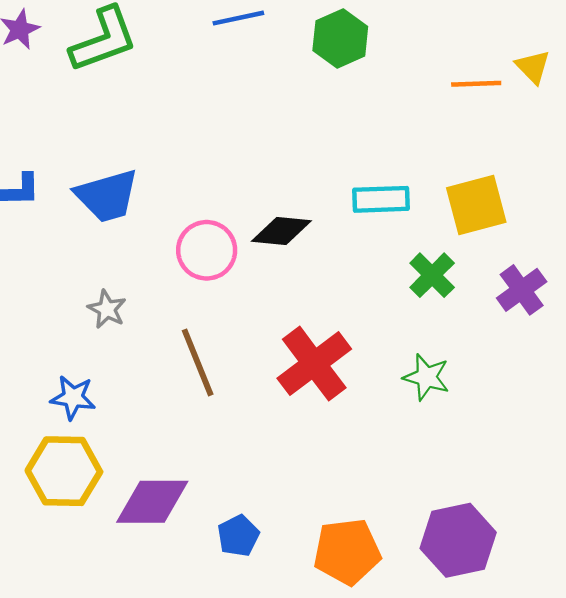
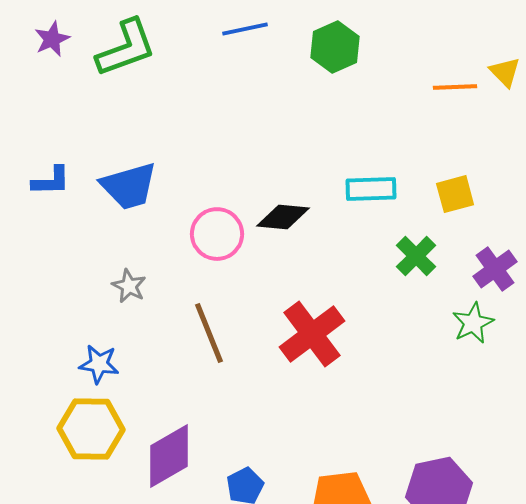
yellow square: (476, 205) -> (455, 194), size x0.7
green star: (426, 377) -> (473, 323), moved, turned 30
purple diamond: (152, 502) -> (169, 456), turned -30

